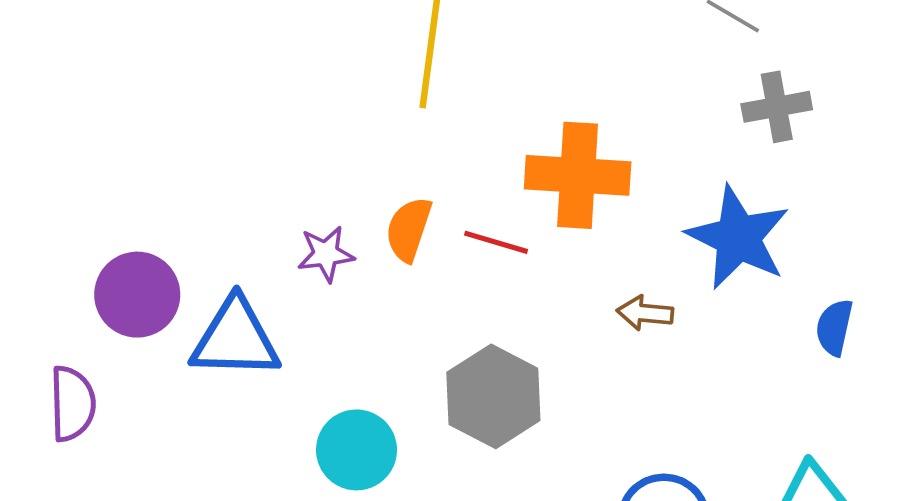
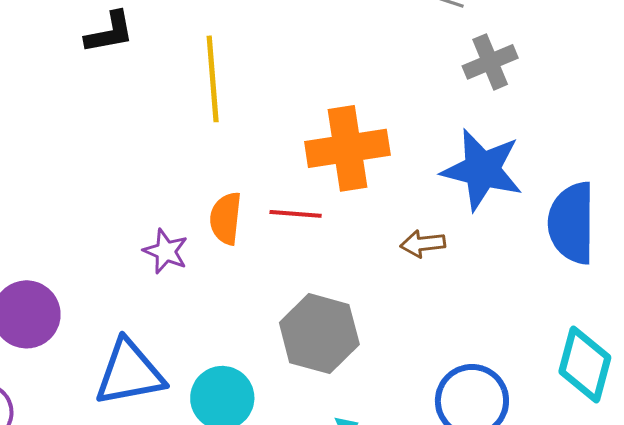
purple star: (326, 254) -> (166, 251), turned -30
blue semicircle: (834, 327) -> (572, 223), size x1.8
blue triangle: (235, 339) -> (129, 373), moved

